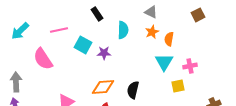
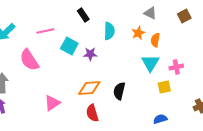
gray triangle: (151, 12) -> (150, 13), moved

